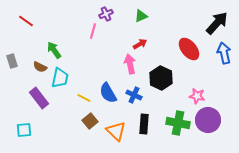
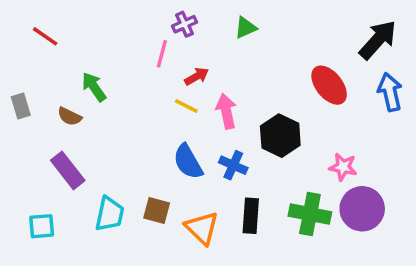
red arrow: (140, 44) -> (197, 76), moved
cyan trapezoid: (60, 78) -> (110, 214), moved
yellow line: (84, 98) -> (186, 106), moved
brown square: (90, 121) -> (157, 211), turned -35

